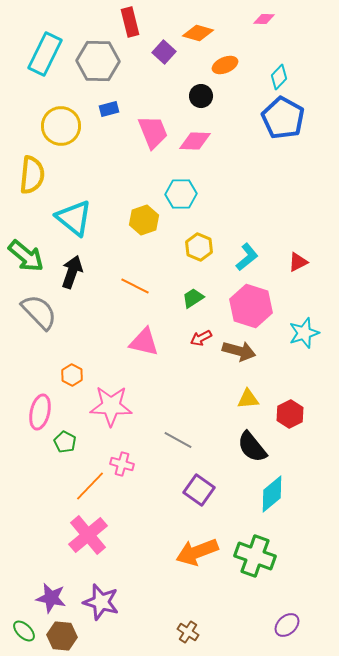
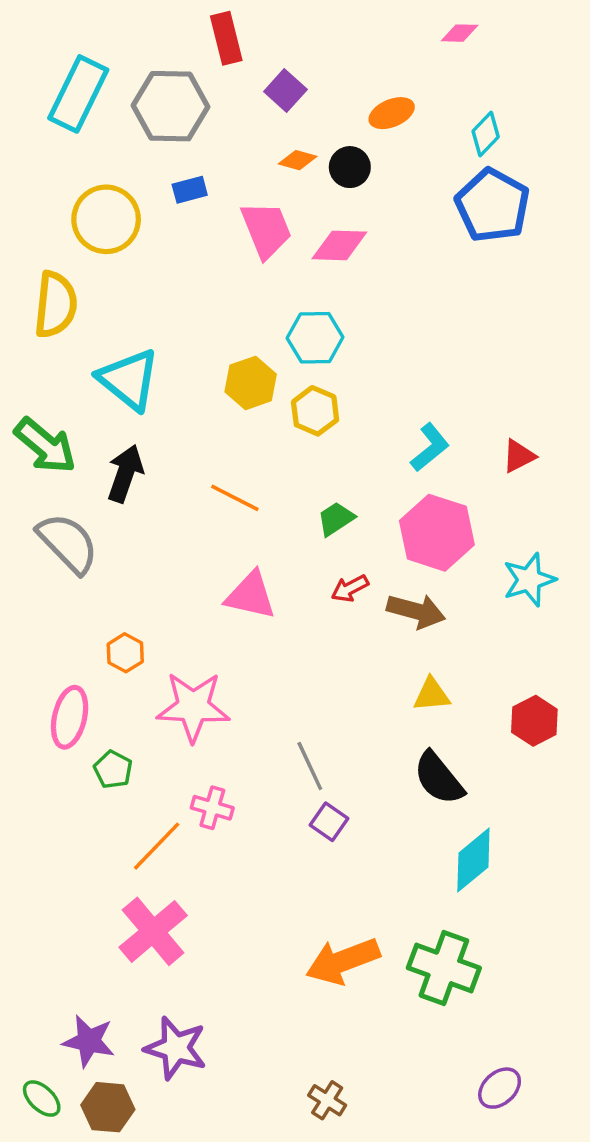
orange diamond: (198, 33) -> (298, 160), moved, size x0.7
yellow hexagon: (199, 247) -> (315, 411), moved
red hexagon: (290, 414) -> (534, 721), moved
gray line: (178, 440) -> (310, 766), turned 36
purple square: (199, 490) -> (329, 822), moved, size x0.7

